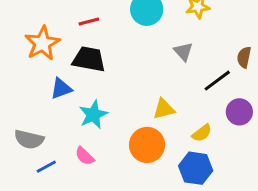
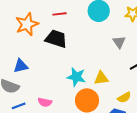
blue triangle: (61, 89) -> (21, 66), moved
cyan star: (93, 115) -> (76, 77), moved, turned 30
pink semicircle: (85, 156) -> (45, 102), turned -40

